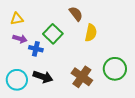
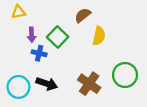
brown semicircle: (76, 14) -> (83, 15), turned -91
yellow triangle: (17, 19) -> (18, 12), moved
purple arrow: (20, 39) -> (32, 35), moved, turned 72

